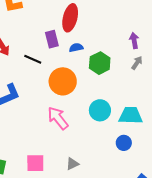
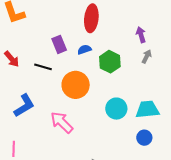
red ellipse: (70, 18) -> (91, 18), moved
pink arrow: (58, 118) -> (62, 122), moved

